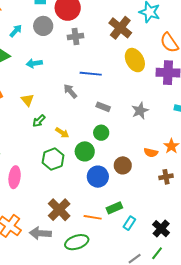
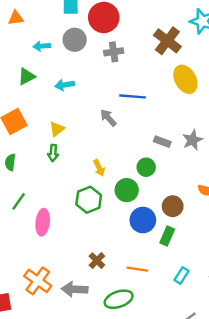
cyan arrow: (16, 31) -> (42, 46), turned -136
yellow triangle: (27, 100) -> (57, 129), turned 32
gray rectangle: (103, 107) -> (162, 142), moved
green arrow: (39, 121) -> (53, 153), moved, turned -40
yellow arrow: (62, 133) -> (99, 168), turned 32
green rectangle: (114, 208) -> (167, 236), moved, turned -42
brown cross: (59, 210) -> (97, 261), size x0.6

